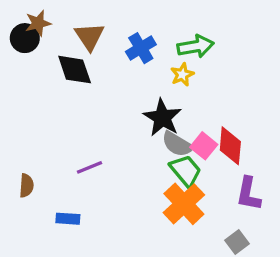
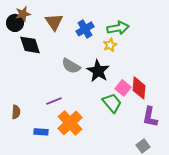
black diamond: (75, 70) -> (30, 45), moved
gray semicircle: (177, 144) -> (71, 66), moved
orange cross: (184, 204) -> (70, 123), moved

